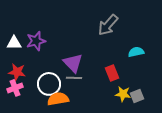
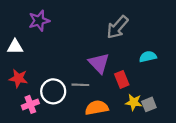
purple star: (36, 41) -> (39, 21), moved
purple triangle: (73, 63) -> (99, 63), moved
pink cross: (15, 88) -> (30, 104), moved
orange semicircle: (58, 99) -> (97, 108), moved

